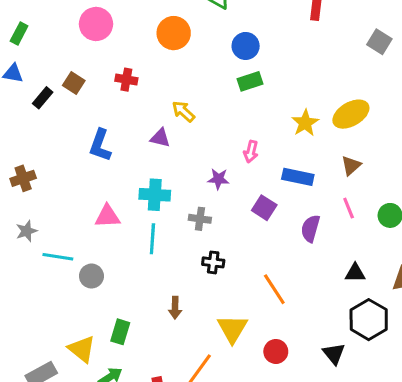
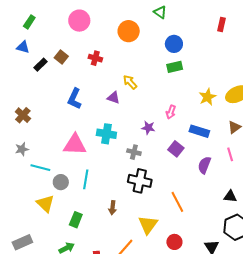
brown cross: (23, 178) -> (23, 115), turned -35
pink triangle: (107, 216) -> (75, 145), size x1.4
cyan line: (152, 239) -> (86, 179), moved
black cross: (213, 262) -> (140, 181), size x1.6
yellow triangle: (82, 349) -> (45, 204), moved

